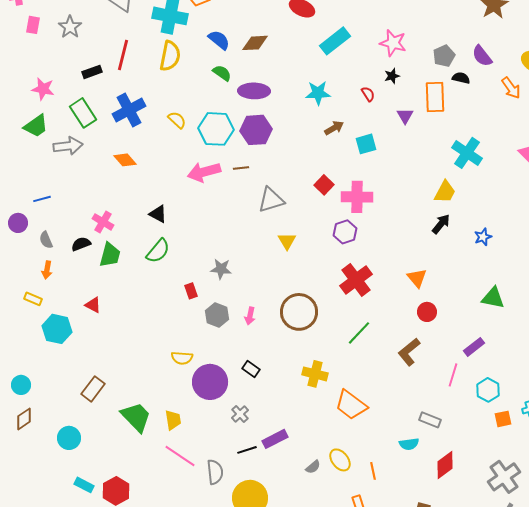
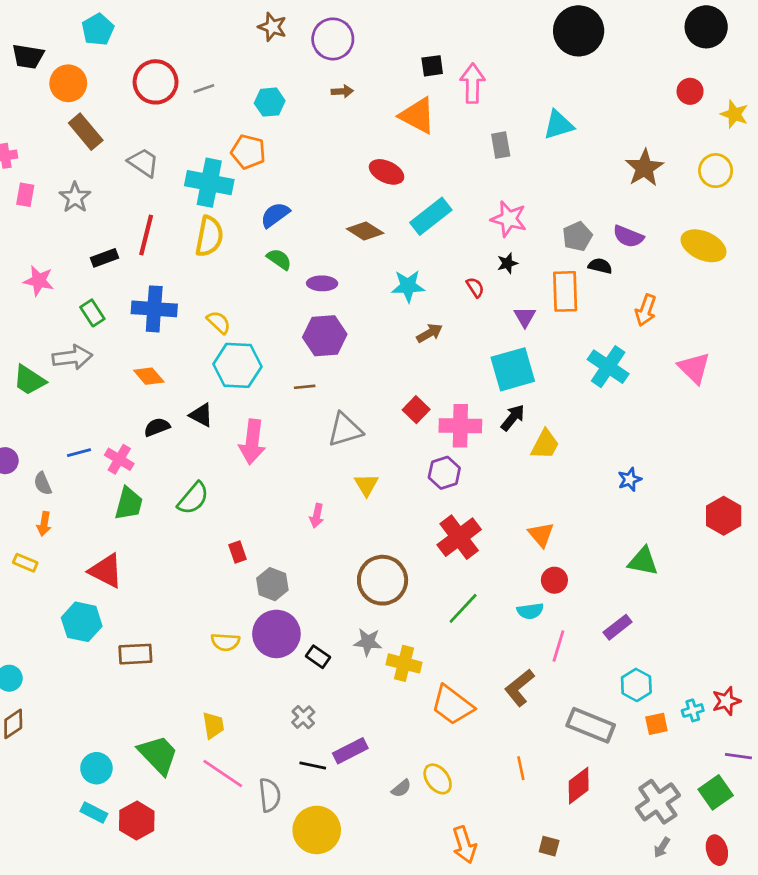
blue semicircle: (219, 40) -> (275, 215), turned -75
brown diamond: (255, 43) -> (365, 231), moved, turned 36
purple semicircle: (482, 56) -> (628, 236), turned -30
orange arrow: (511, 88) -> (646, 310), moved, turned 55
purple ellipse: (254, 91) -> (322, 283), size x0.7
blue cross: (129, 110) -> (154, 309), turned 32
green rectangle: (83, 113) -> (92, 313), size x0.7
green trapezoid: (36, 126) -> (29, 380), moved, turned 68
cyan hexagon: (216, 129) -> (237, 365), moved
cyan square: (366, 144) -> (513, 369), moved, size x1.6
pink arrow: (204, 172) -> (252, 442), moved, turned -68
yellow trapezoid: (445, 192) -> (545, 445), moved
blue line: (42, 199) -> (79, 453), moved
black triangle: (158, 214) -> (201, 415), moved
black arrow: (441, 224) -> (513, 418), moved
black semicircle: (81, 244) -> (157, 427), moved
gray star: (221, 269) -> (368, 642), moved
red triangle: (93, 305) -> (106, 571), size x1.6
pink arrow: (250, 316) -> (317, 516), moved
cyan hexagon: (57, 329) -> (82, 622), moved
brown L-shape: (409, 352) -> (519, 688), moved
pink line: (453, 375) -> (558, 646), moved
purple circle: (210, 382) -> (276, 634), moved
brown rectangle: (93, 389) -> (135, 654), moved, turned 50
green trapezoid: (136, 417) -> (158, 755), moved
gray rectangle: (430, 420) -> (591, 725), moved, size x1.6
cyan circle: (69, 438) -> (96, 768), moved
cyan semicircle: (409, 444) -> (530, 611), moved
black line: (247, 450) -> (313, 766), turned 30
orange line: (373, 471) -> (521, 768), moved

